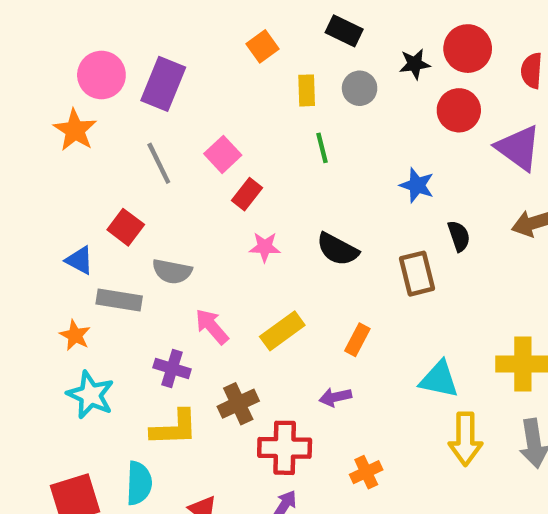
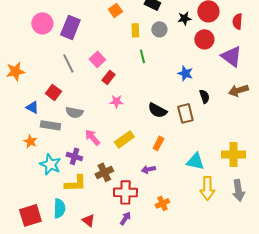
orange star: (75, 130) -> (15, 71), moved, turned 30
black semicircle: (338, 249) -> (157, 110), moved
cyan star: (90, 395) -> (50, 164), moved

